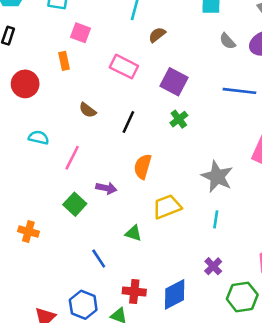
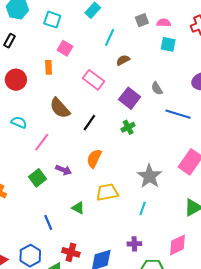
gray semicircle: (227, 41) -> (157, 88), moved
brown semicircle: (88, 110) -> (60, 108), size x1.6
purple cross: (213, 266) -> (134, 244), turned 32

